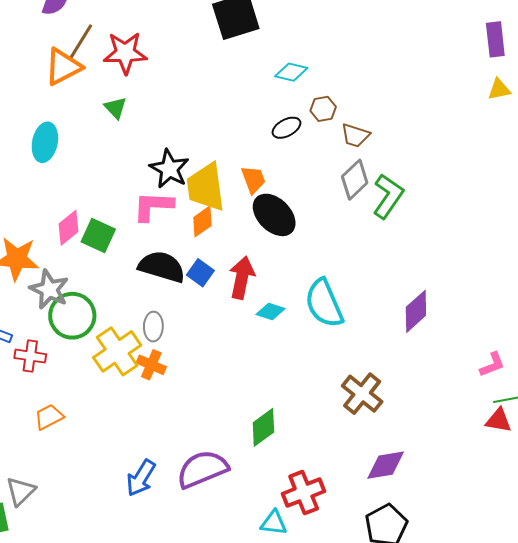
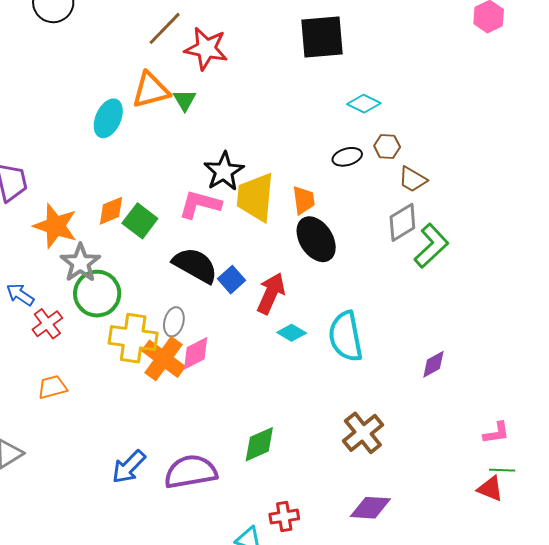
orange triangle: (63, 67) -> (151, 90), moved
orange diamond: (202, 221) -> (111, 211), moved
pink diamond: (69, 228) -> (196, 353), moved
purple diamond: (416, 311) -> (433, 364), size x0.7
yellow cross: (117, 351) -> (133, 338), turned 30
red cross: (30, 356) -> (47, 324), turned 32
orange cross: (151, 365) -> (164, 359), size x1.5
red cross: (304, 492) -> (284, 517), size x0.7

